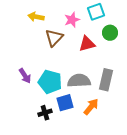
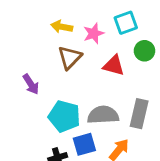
yellow arrow: (36, 17) -> (62, 27), moved
red triangle: (87, 44) -> (114, 65), turned 30
purple arrow: (25, 76) -> (31, 84), moved

